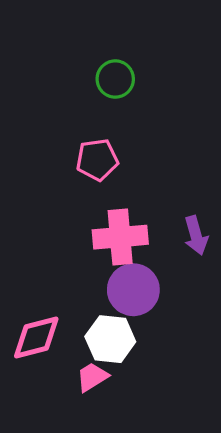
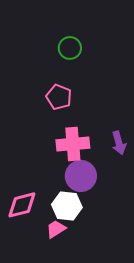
pink pentagon: (97, 160) -> (59, 97), turned 30

